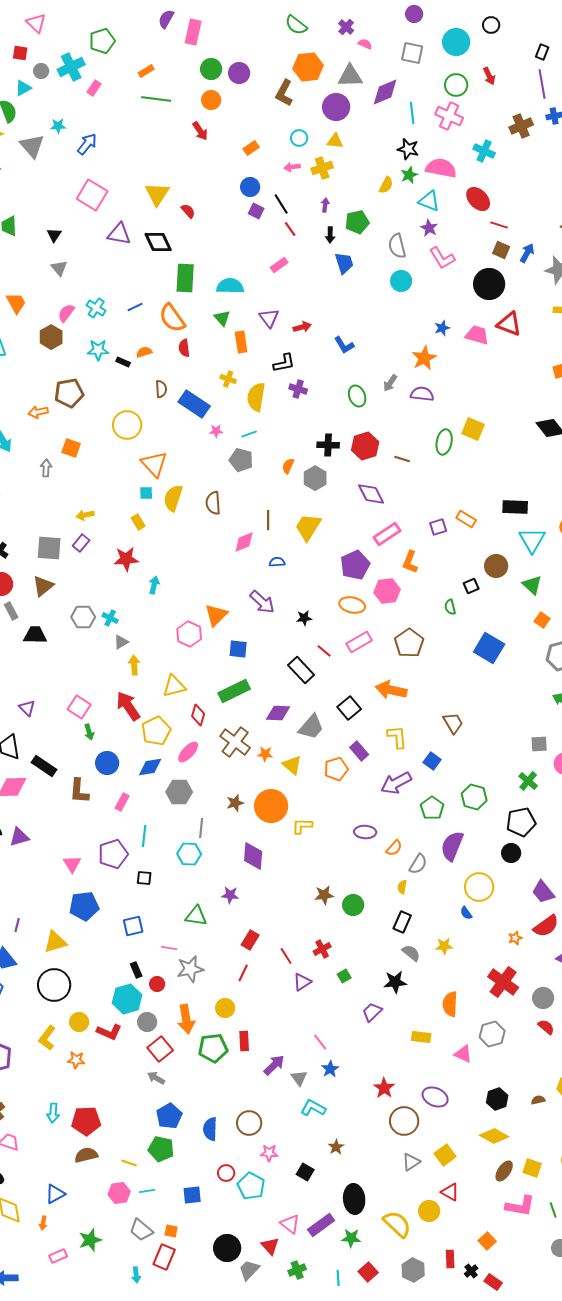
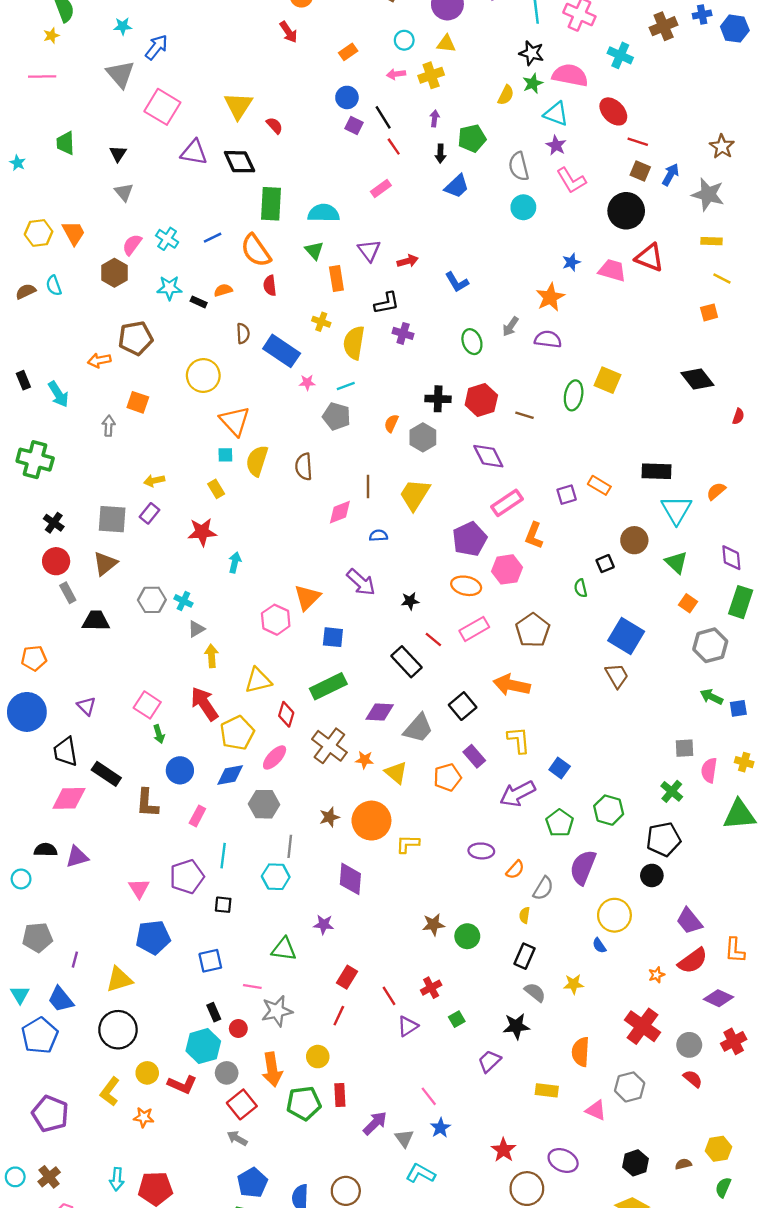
gray triangle: (32, 146) -> (120, 74), moved
blue trapezoid: (344, 263) -> (457, 186), turned 65
brown trapezoid: (453, 723) -> (617, 676), moved

